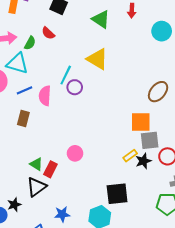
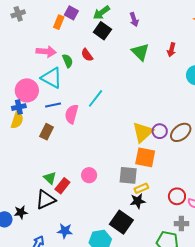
green semicircle: (30, 43) -> (68, 61), turned -64
yellow triangle: (97, 59) -> (143, 132), moved, turned 35
purple circle: (75, 87) -> (160, 131), moved
orange square: (141, 122) -> (145, 157), moved
gray square: (150, 140) -> (128, 175), moved
black star: (143, 161) -> (138, 201), moved
black square: (117, 194) -> (121, 222), turned 30

